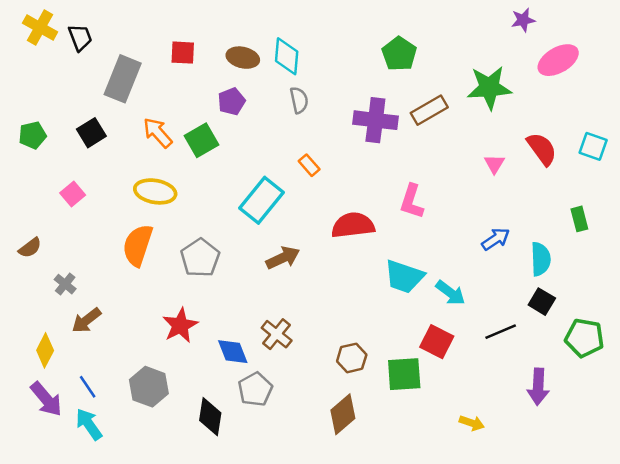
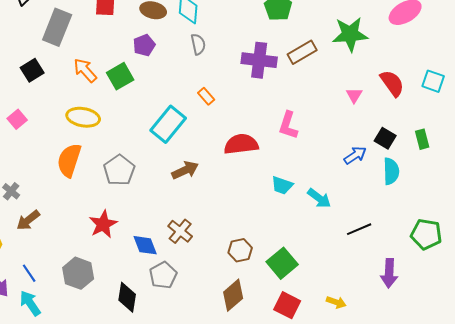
cyan trapezoid: (404, 277) -> (282, 185), size x0.7
black square: (542, 302) -> (385, 138), moved
red square: (437, 342) -> (287, 305), moved
green square: (404, 374) -> (282, 263), turned -36

